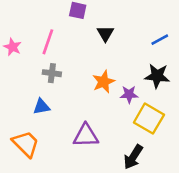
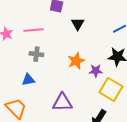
pink line: (48, 42) -> (33, 30), turned 66

